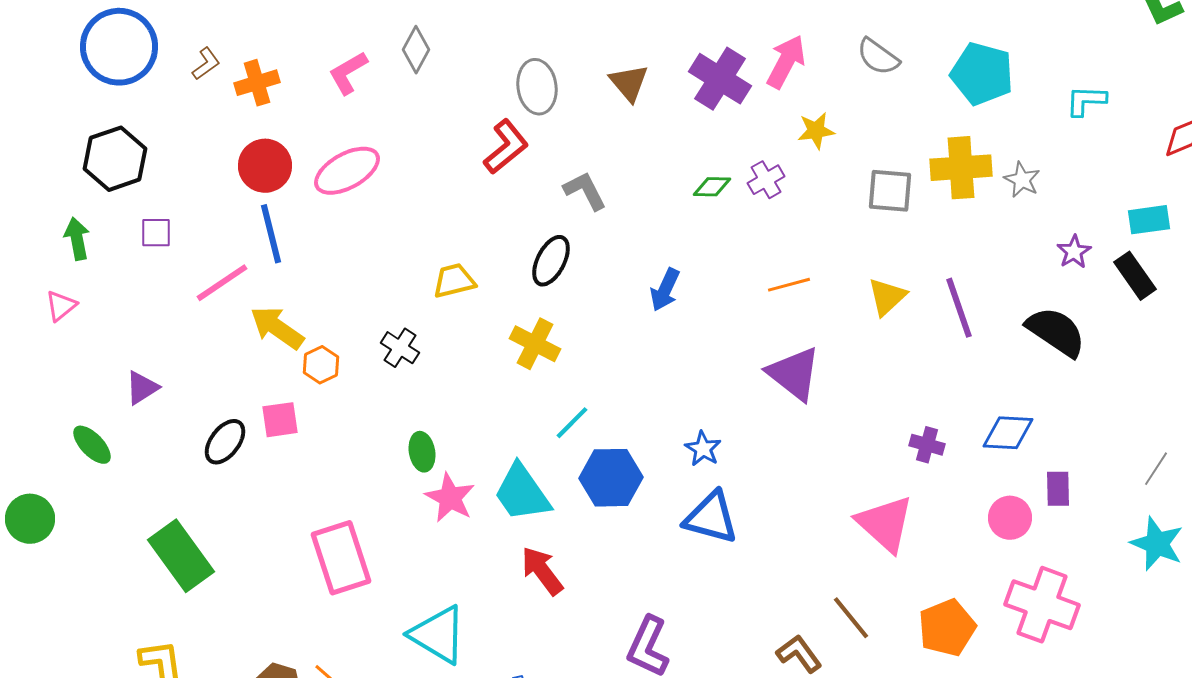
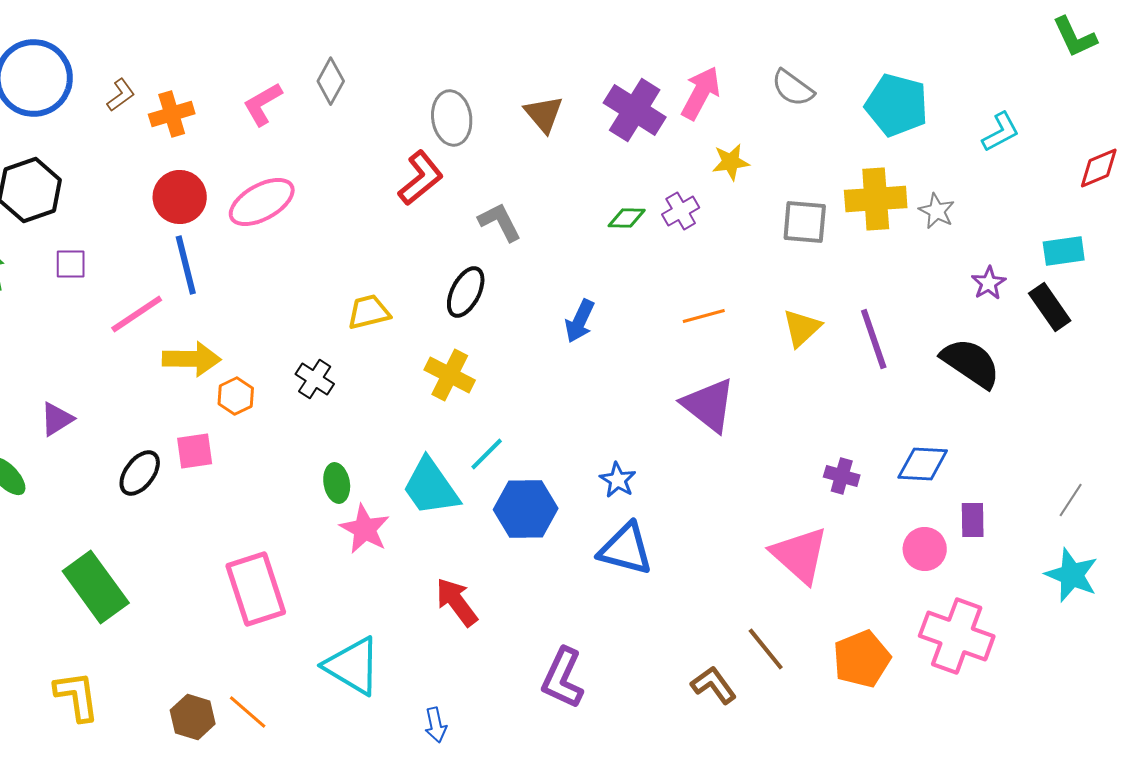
cyan L-shape: (1086, 101) -> (1001, 132), turned 150
yellow arrow: (277, 328) -> (192, 359), turned 146
cyan trapezoid: (522, 493) -> (431, 487), moved

